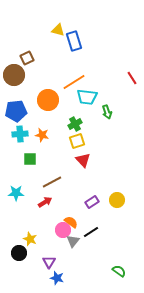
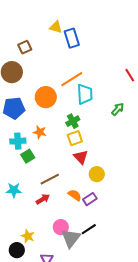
brown square: (27, 58) -> (25, 47), moved
cyan trapezoid: (87, 97) -> (85, 94), turned -100
green arrow: (107, 112) -> (118, 109), moved, turned -120
cyan cross: (20, 134) -> (18, 141), moved
green square: (30, 159) -> (28, 156), turned -32
yellow circle: (117, 200) -> (97, 174), moved
orange semicircle: (71, 222) -> (75, 195), moved
gray triangle: (73, 241) -> (71, 238), size x1.5

